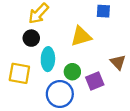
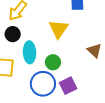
yellow triangle: (81, 36) -> (58, 29), turned -35
purple square: (95, 81) -> (68, 86), moved

